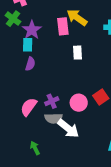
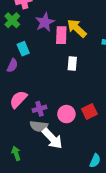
purple star: (32, 30) -> (45, 22), moved
cyan rectangle: (28, 45) -> (23, 49), turned -32
purple semicircle: (30, 64) -> (12, 65), moved
pink semicircle: (29, 107) -> (18, 99), moved

